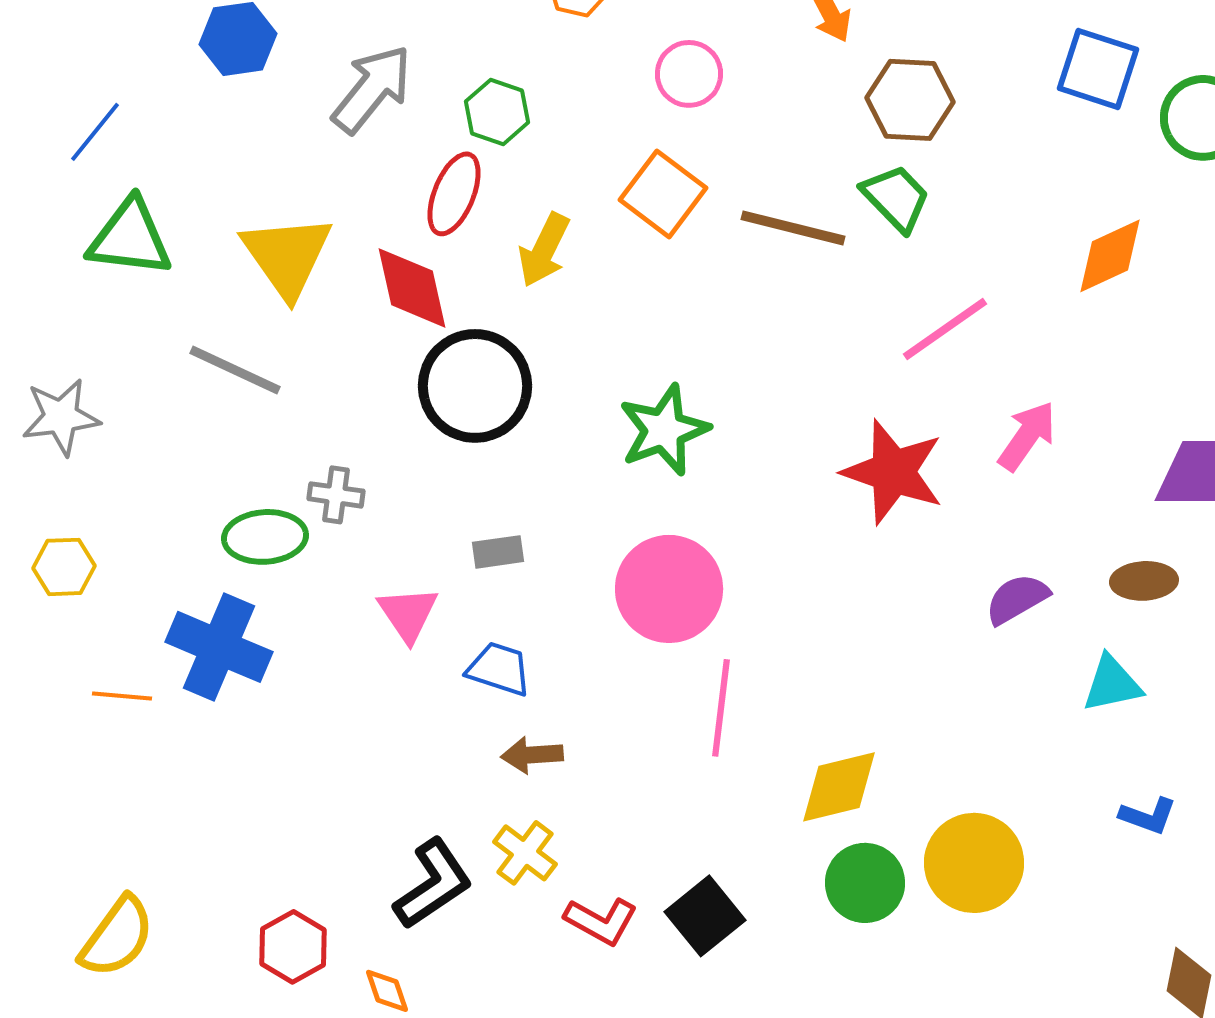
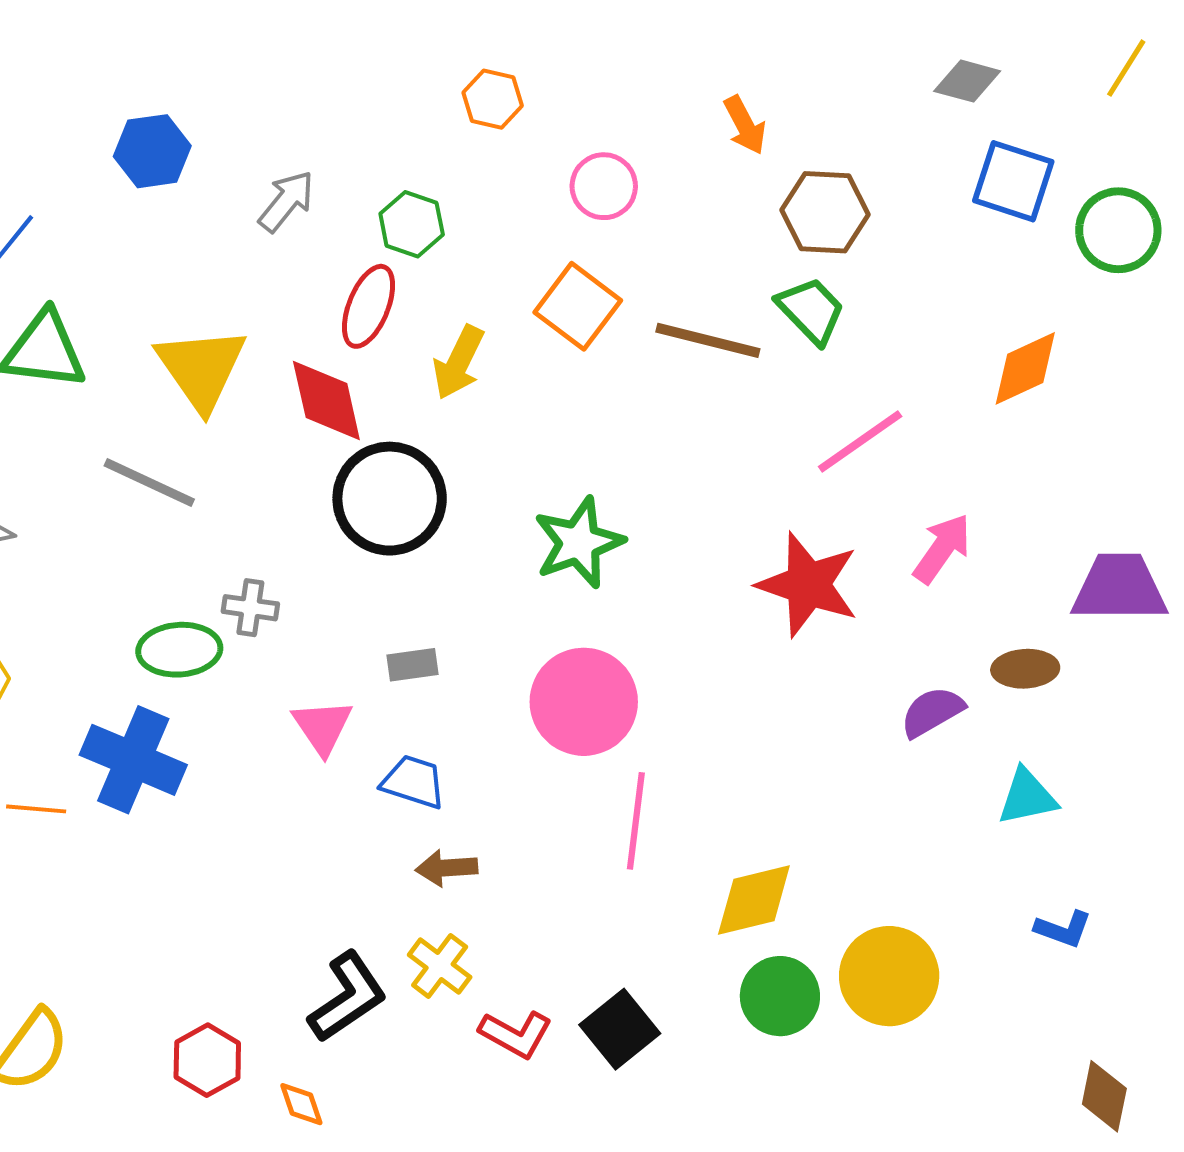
gray arrow: (372, 89) -> (286, 201), size x0.7
brown ellipse: (1144, 581) -> (1025, 669), moved

